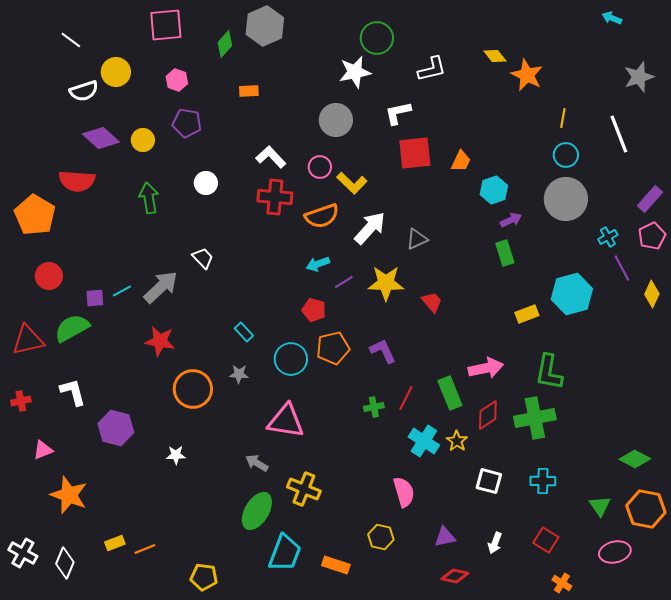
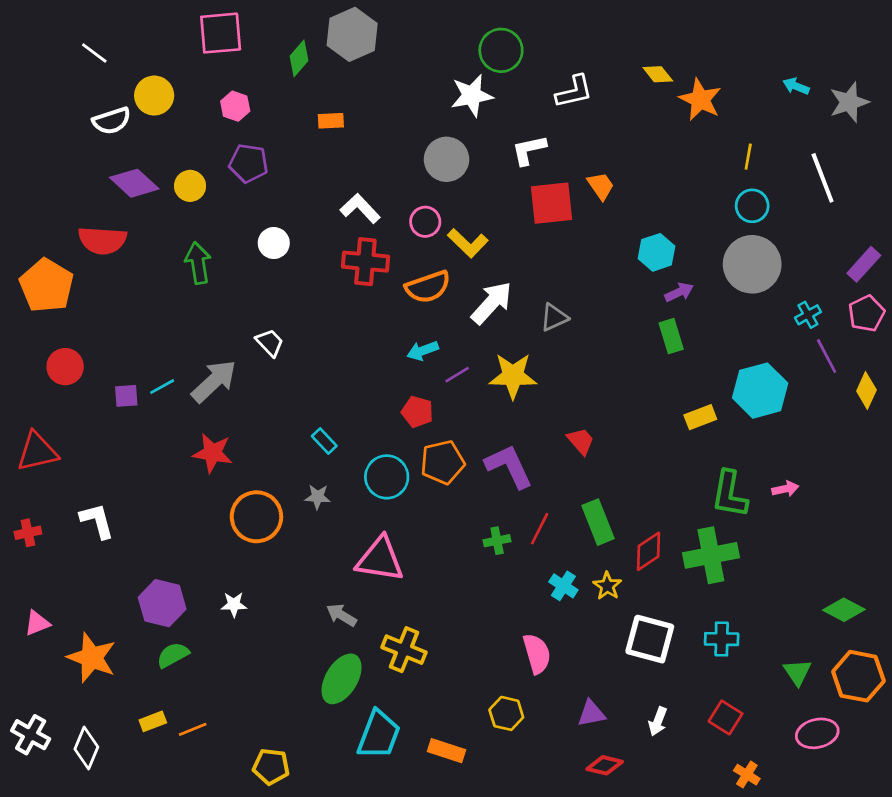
cyan arrow: (612, 18) -> (796, 86), moved
orange trapezoid: (461, 161) -> (601, 186), moved, turned -60
red trapezoid: (432, 302) -> (581, 441), moved
green semicircle: (72, 328) -> (173, 655), moved, size x0.7
purple L-shape: (383, 351) -> (509, 466), size x1.4
pink arrow: (486, 368) -> (785, 489), moved, size x0.6
purple hexagon: (116, 428) -> (162, 603), moved
cyan cross: (424, 441) -> (563, 586), size x0.7
pink triangle: (43, 450) -> (37, 623), moved
white square: (489, 481) -> (650, 639), size x1.4

